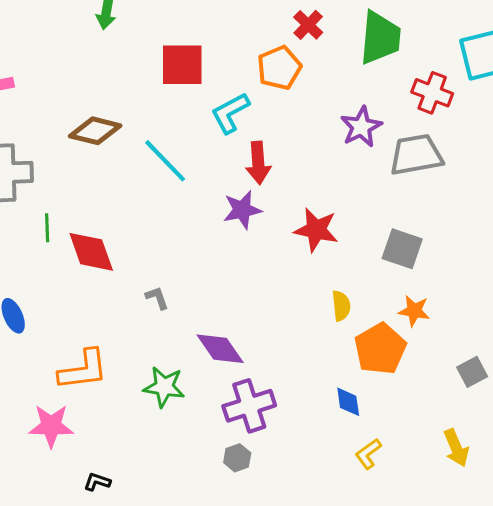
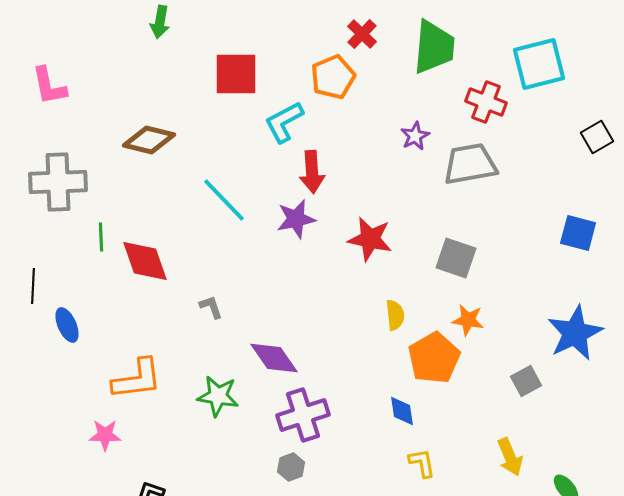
purple star: (361, 127) -> (415, 136), size x0.7
cyan line: (165, 161) -> (224, 200), moved
pink star: (51, 426) -> (105, 435), size x0.7
yellow L-shape: (368, 454) -> (422, 463), turned 116

